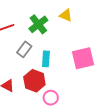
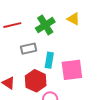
gray rectangle: (24, 49) -> (29, 49), turned 35
pink square: (83, 58) -> (72, 70), moved

